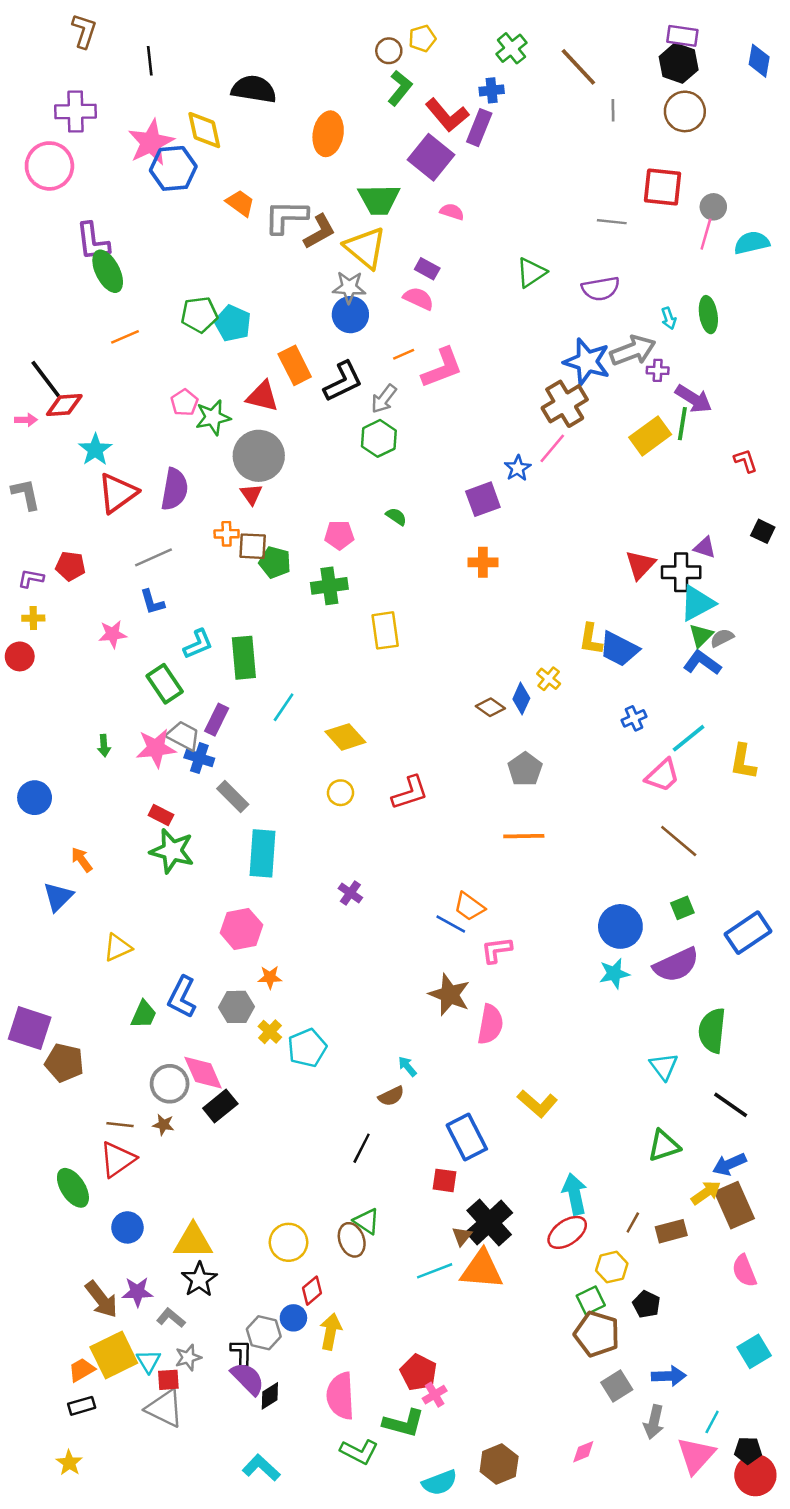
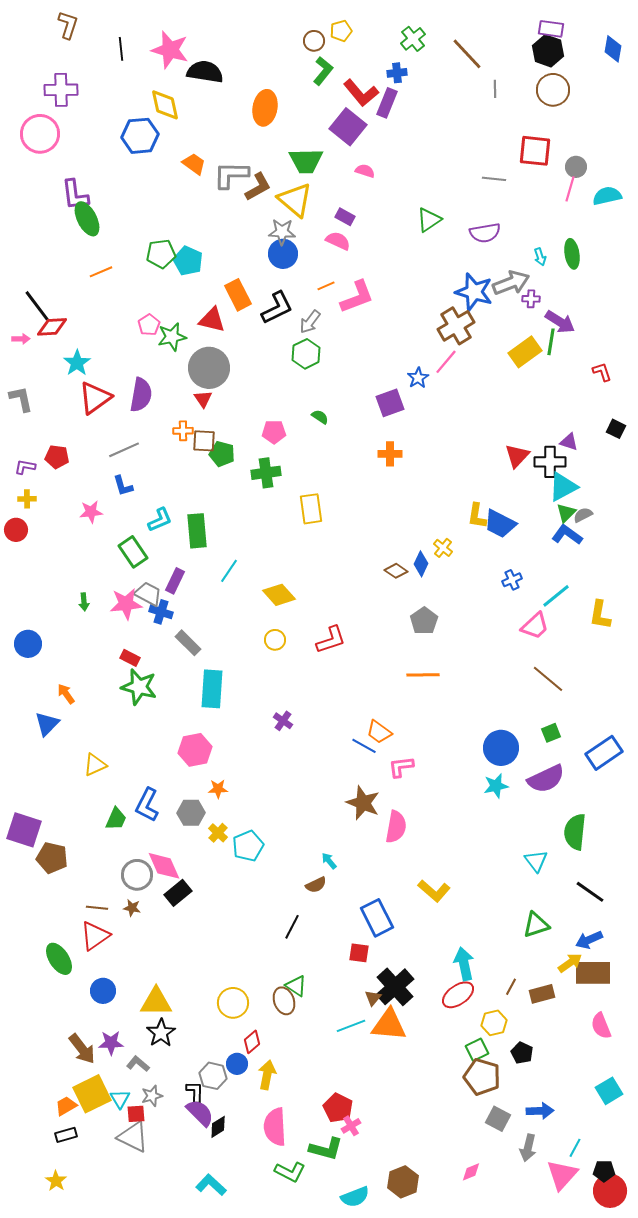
pink star: (151, 142) -> (170, 50), moved, turned -30
brown rectangle: (734, 1205) -> (593, 973), turned -66
gray square: (617, 1386) -> (498, 1119), turned -30

